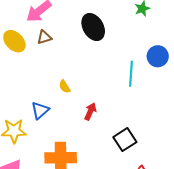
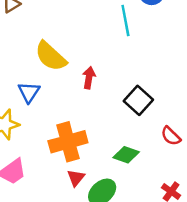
yellow semicircle: (65, 87) -> (51, 56), size x2.0

